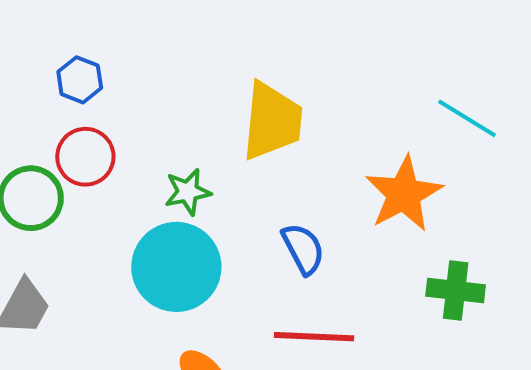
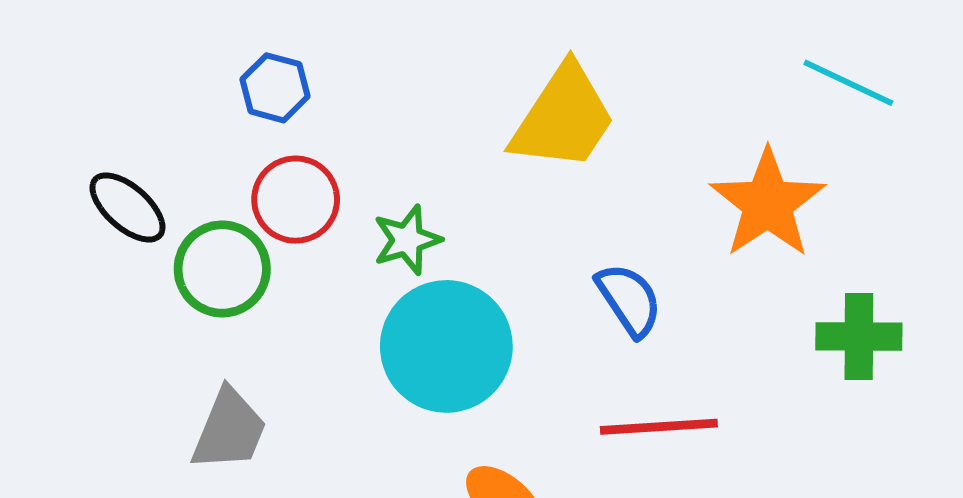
yellow trapezoid: (272, 121) -> (563, 118), turned 34
green star: (188, 192) -> (407, 240), moved

